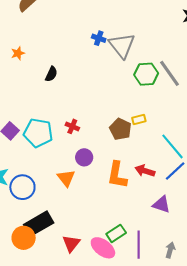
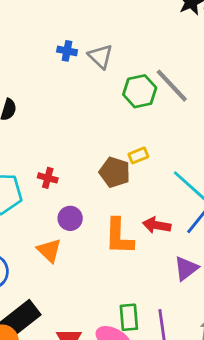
gray triangle: (122, 45) -> (101, 56), size x0.7
purple triangle: (161, 204) -> (186, 268), turned -48
green rectangle: (116, 233) -> (129, 317), turned -54

